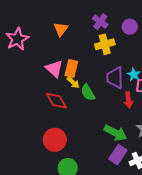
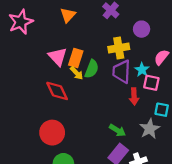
purple circle: (130, 27) -> (142, 29), moved
yellow cross: (105, 44) -> (119, 48), moved
green semicircle: (88, 93) -> (92, 69), moved, turned -132
green arrow: (116, 133) -> (117, 130), size x0.7

